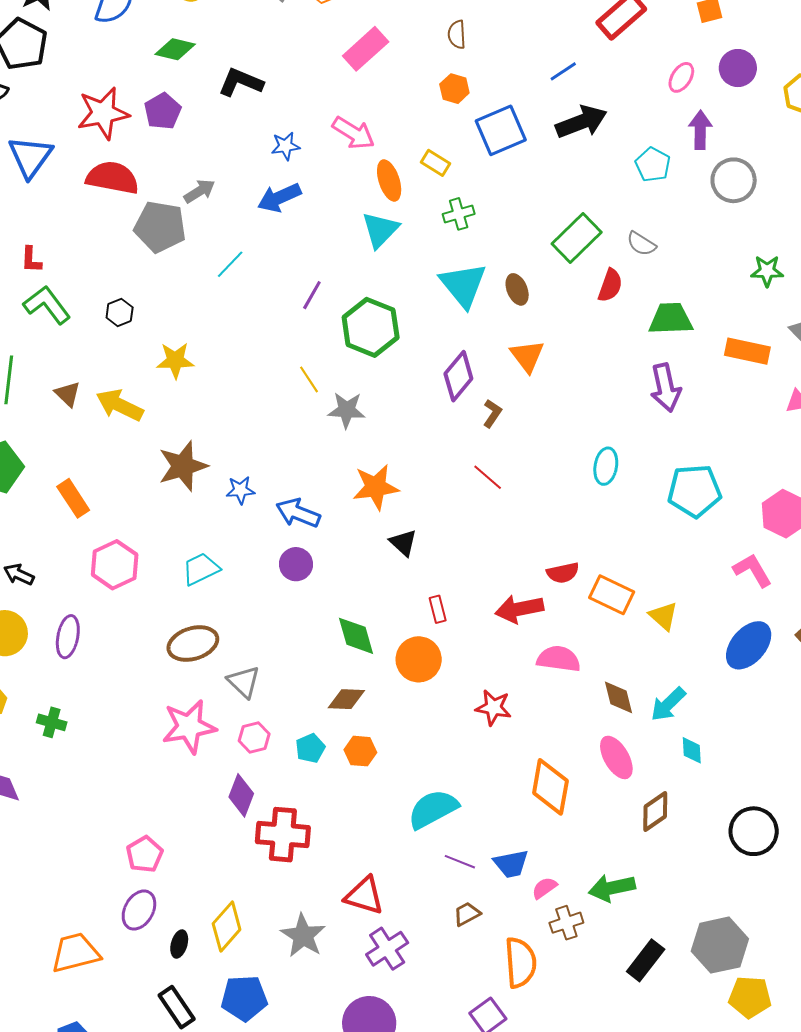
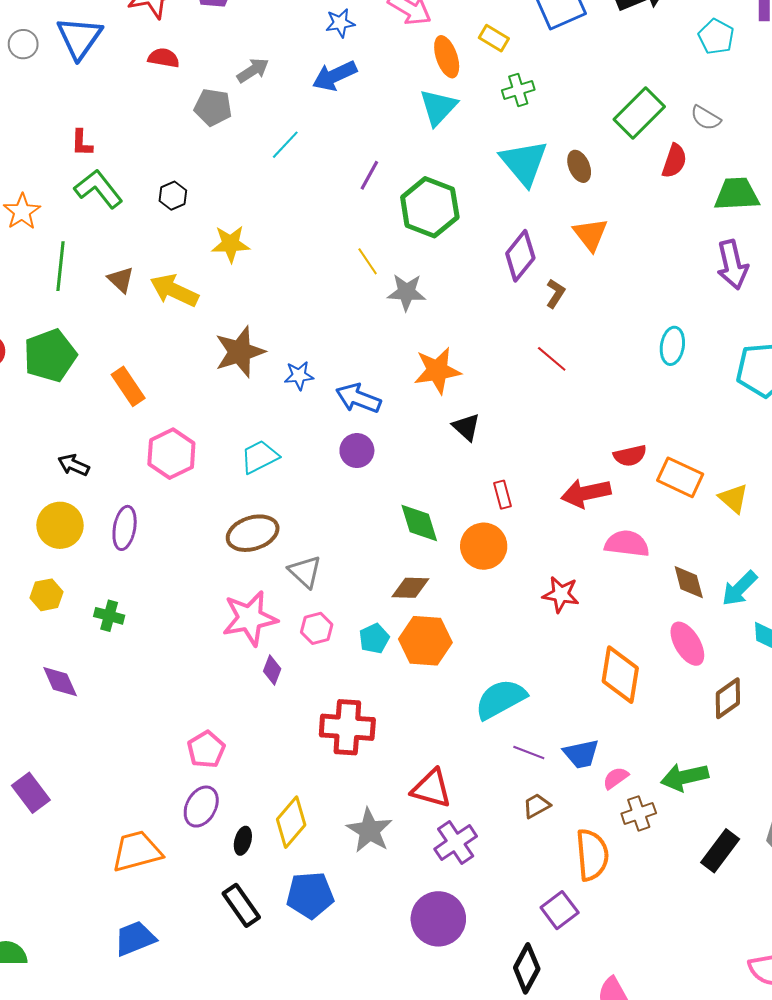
red semicircle: (112, 178) -> (164, 58), size x0.6
gray pentagon: (160, 227) -> (213, 107), size x0.7
orange hexagon: (360, 751) -> (425, 641), size x1.6
purple diamond: (241, 795) -> (272, 670), moved, size x0.7

